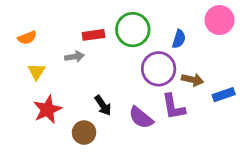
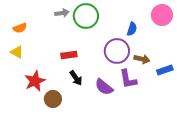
green circle: (133, 30) -> (86, 16), moved
red rectangle: (93, 35) -> (69, 55), moved
gray arrow: (75, 57) -> (62, 13), moved
yellow triangle: (37, 72) -> (17, 52), moved, turned -32
brown circle: (84, 133) -> (53, 99), moved

